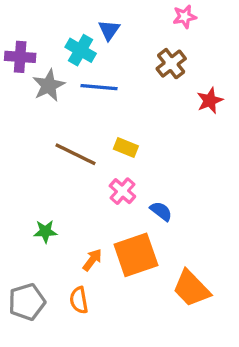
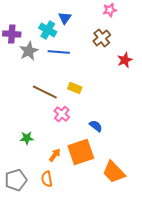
pink cross: (122, 191) -> (62, 114), moved

